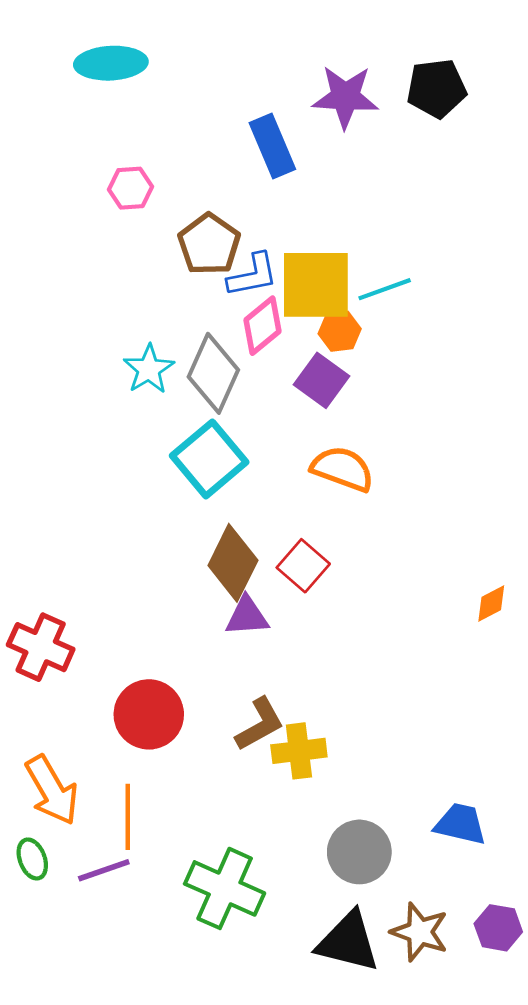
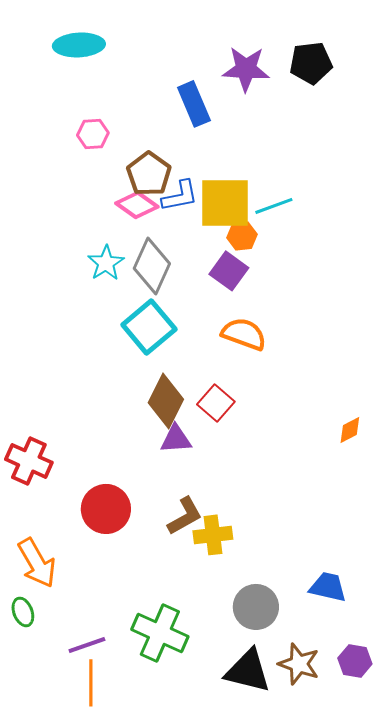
pink diamond: (262, 326) -> (137, 205), moved, turned 75
orange line: (128, 817) -> (91, 683), moved
purple line: (104, 870) -> (87, 645), moved

